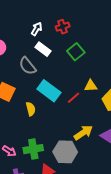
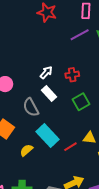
yellow semicircle: (31, 109) -> (26, 150), turned -128

